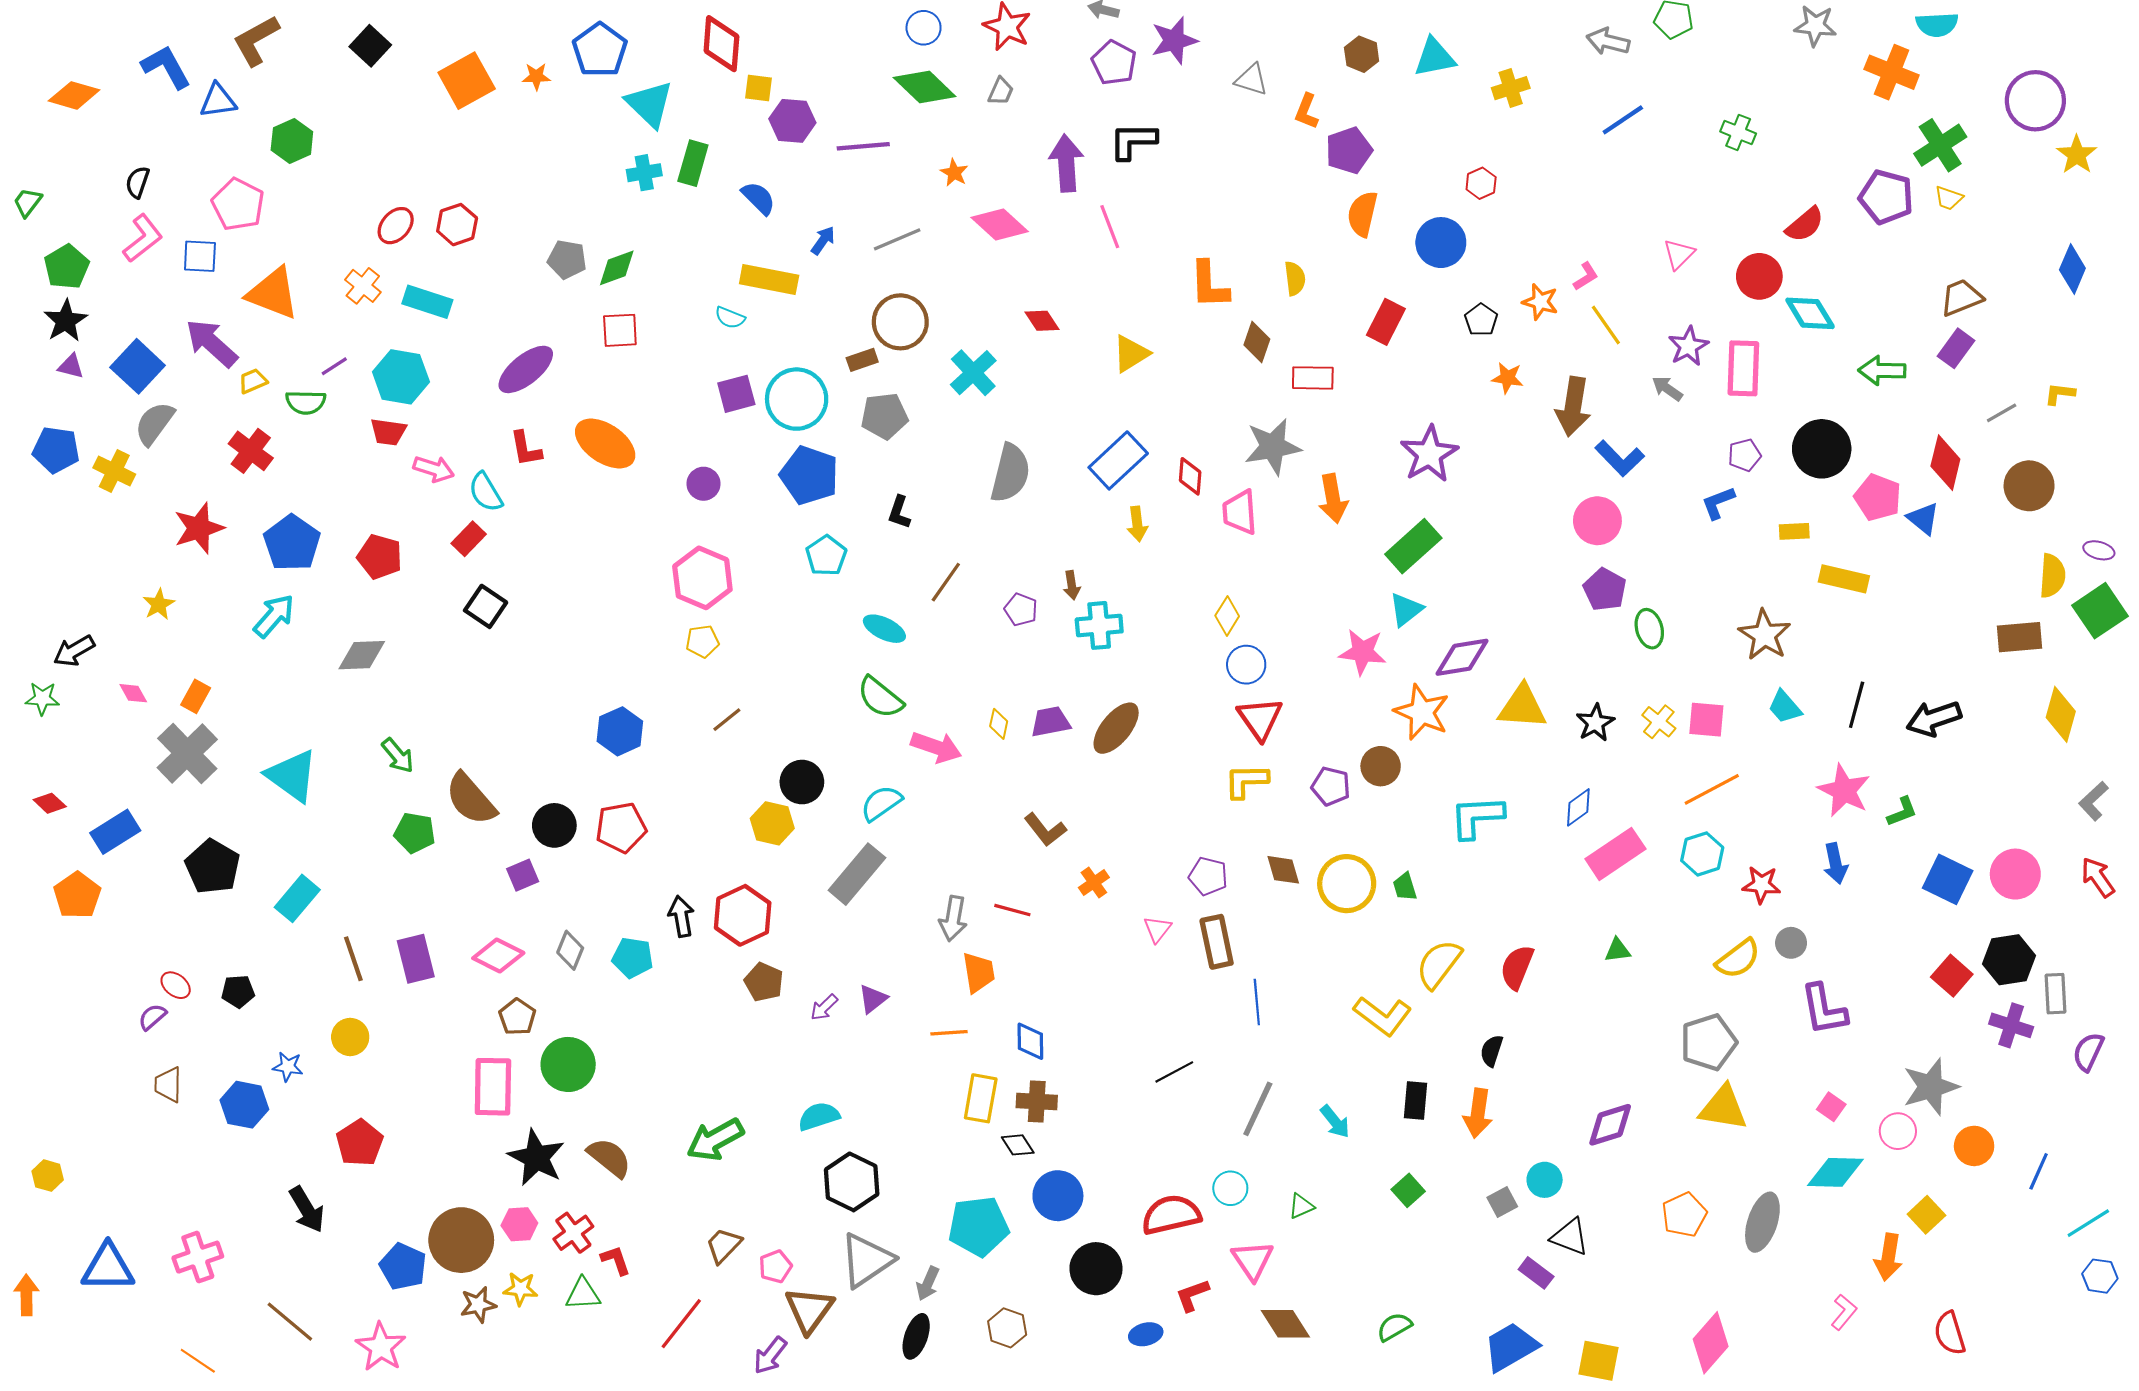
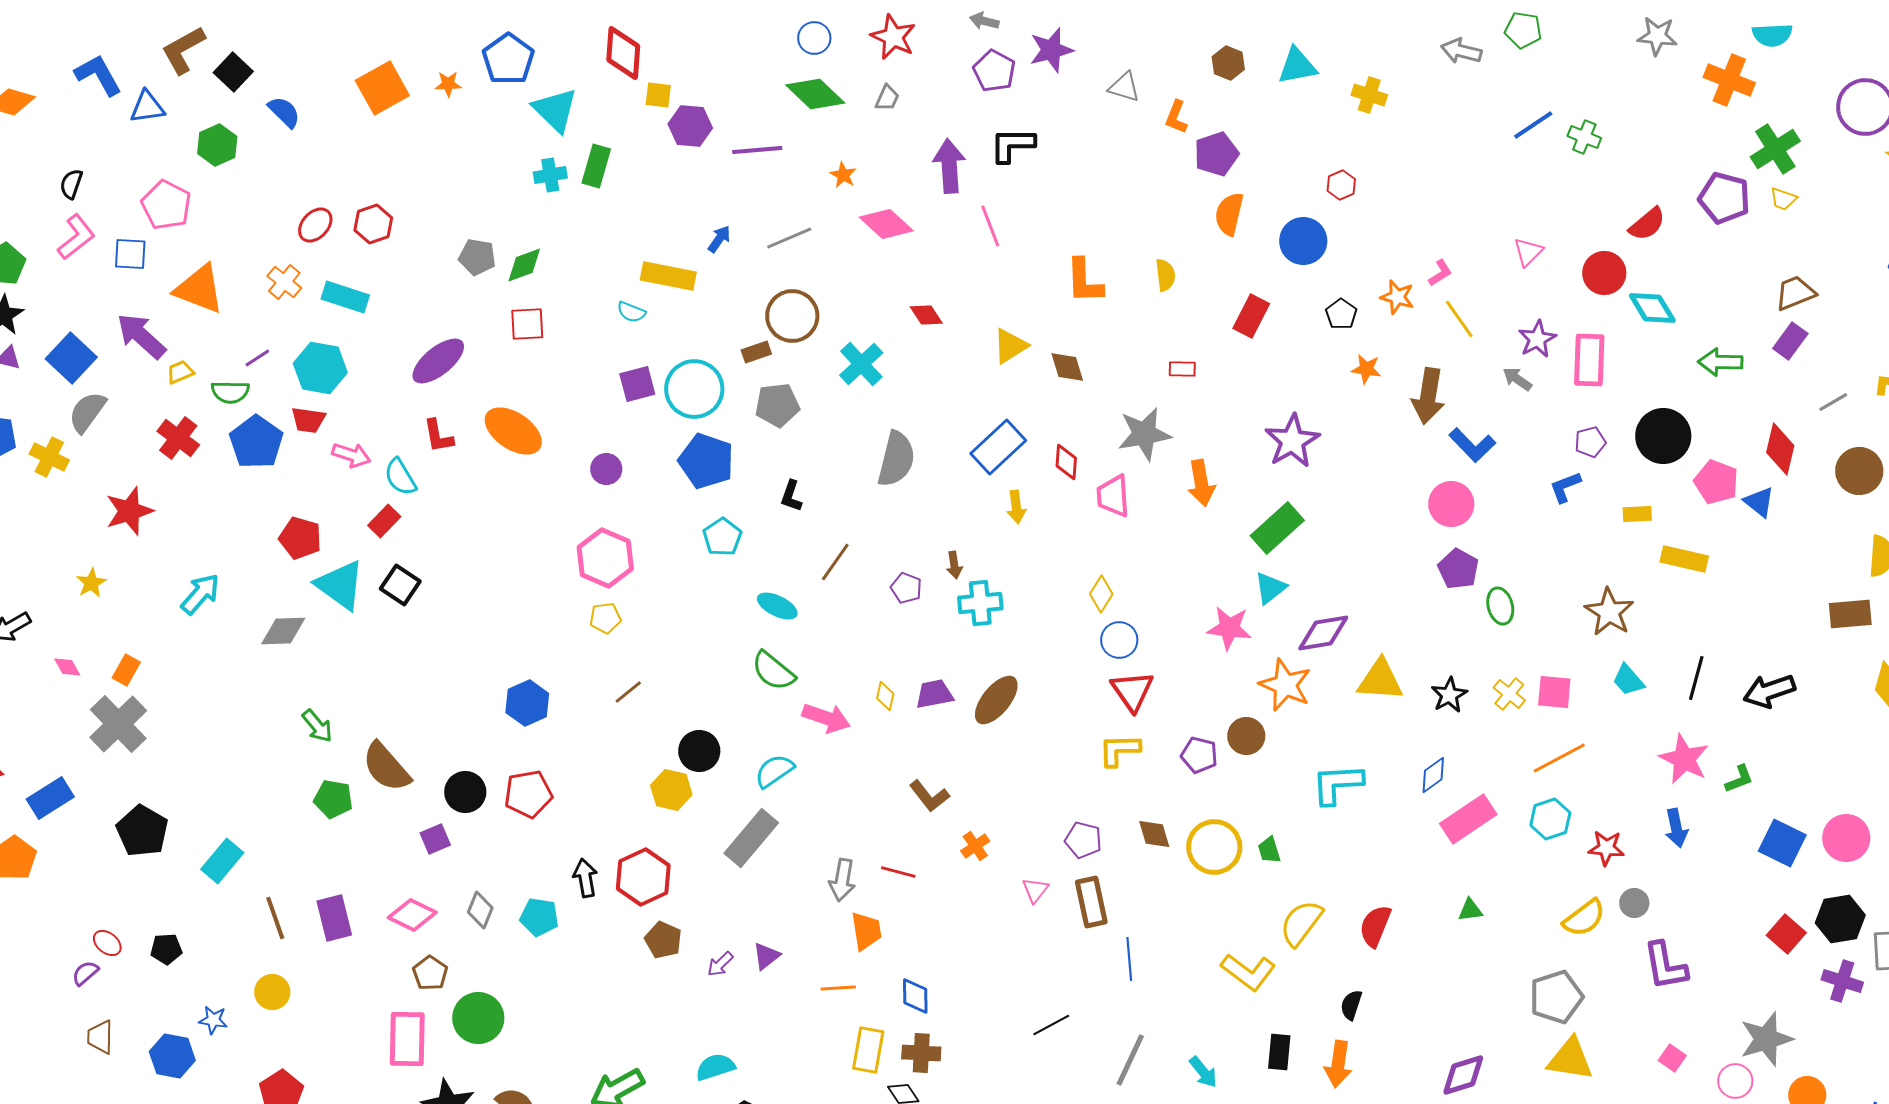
black square: (370, 46) -> (233, 72), moved
yellow cross: (1511, 88) -> (1369, 95), turned 36
blue line: (1623, 120) -> (1533, 125), moved
blue semicircle: (759, 198) -> (284, 112), moved
brown diamond: (1257, 342) -> (1067, 367), moved, turned -36
red rectangle: (1313, 378) -> (1182, 369), size x0.7
blue pentagon: (292, 543) -> (256, 442), moved
cyan triangle: (292, 776) -> (340, 585), moved

